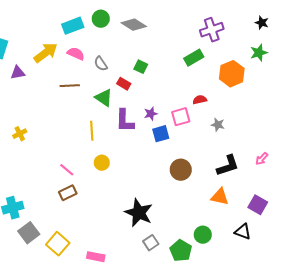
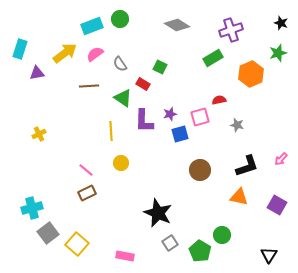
gray diamond: (134, 25) -> (177, 25), moved
pink semicircle: (76, 54) -> (95, 54), turned -60
black triangle: (243, 232) -> (269, 255), moved, turned 42
pink rectangle: (96, 257) -> (125, 256), moved

